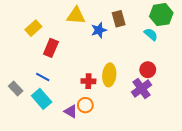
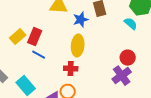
yellow rectangle: (33, 28) -> (18, 37), moved
yellow ellipse: (109, 75) -> (78, 46), moved
blue line: (43, 77) -> (39, 55), moved

